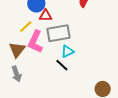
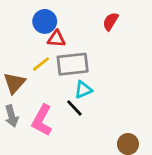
yellow line: (26, 27) -> (41, 64), moved
pink L-shape: (35, 42) -> (42, 120), moved

